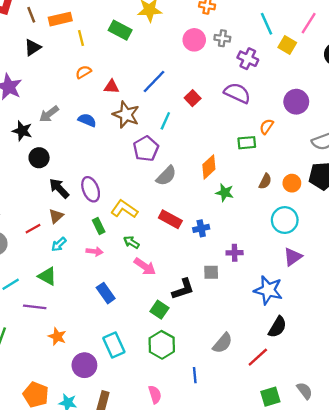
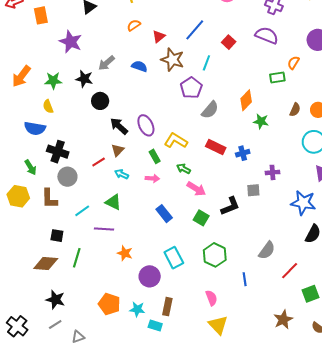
red triangle: (112, 87) -> (159, 36), turned -40
cyan arrow: (59, 244) -> (121, 174), turned 72
green square: (159, 310) -> (201, 218), moved
red line: (258, 357) -> (290, 271), moved

